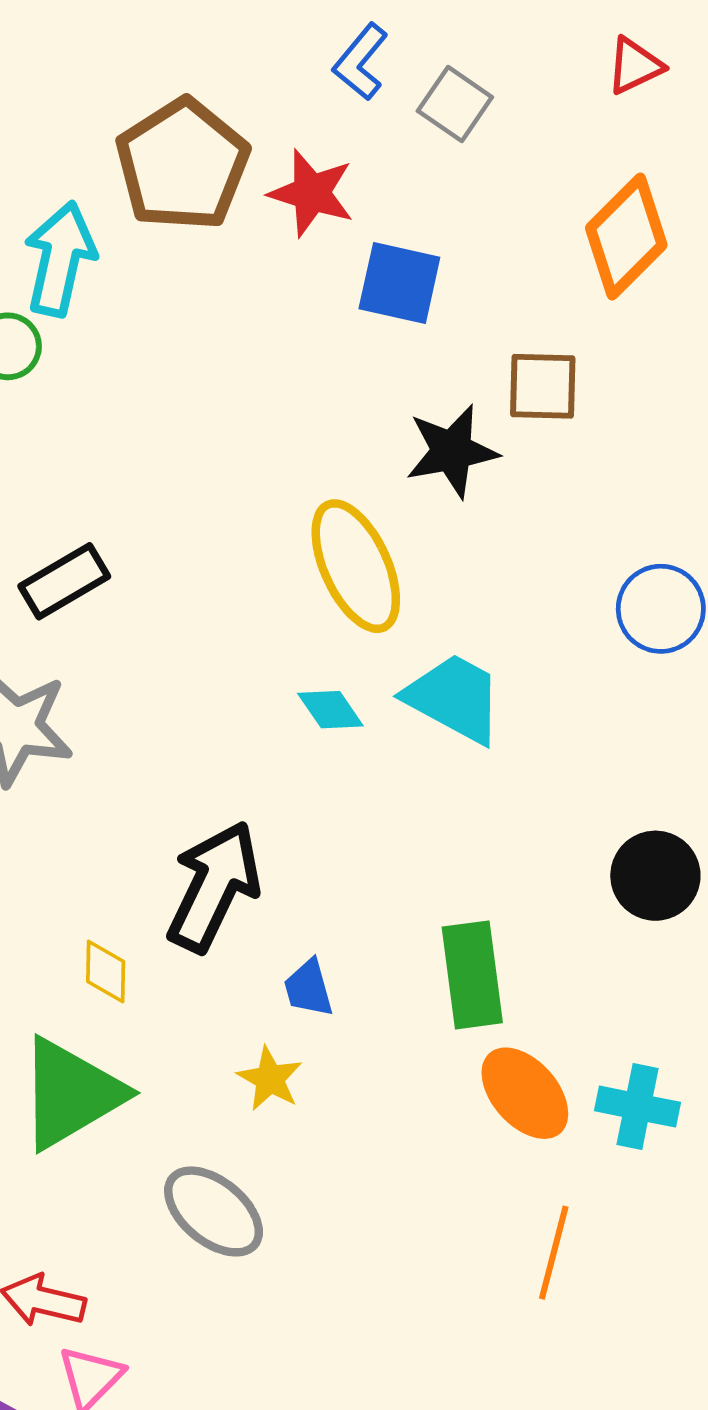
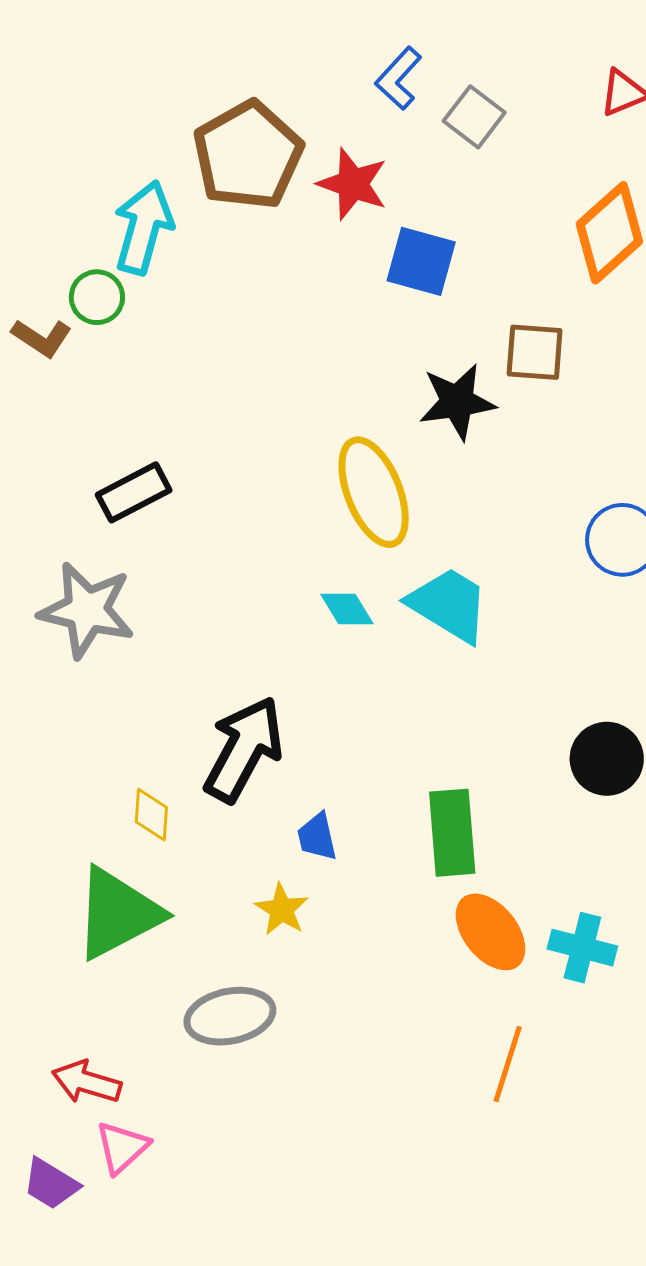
gray ellipse: (214, 1211) -> (230, 1016), turned -54

